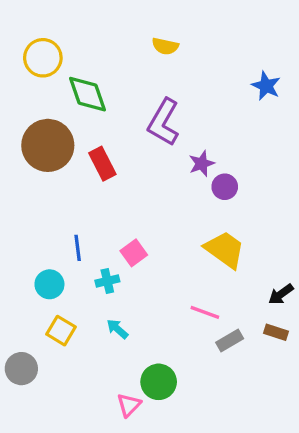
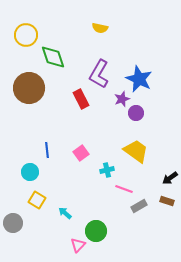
blue star: (266, 86) -> (139, 79), moved, size x1.5
red rectangle: (102, 164) -> (81, 99), moved
cyan cross: (107, 281) -> (107, 170), moved
cyan arrow: (117, 329) -> (65, 213), moved

